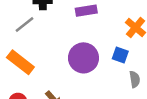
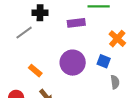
orange rectangle: (20, 62) -> (35, 71), moved, size x0.6

